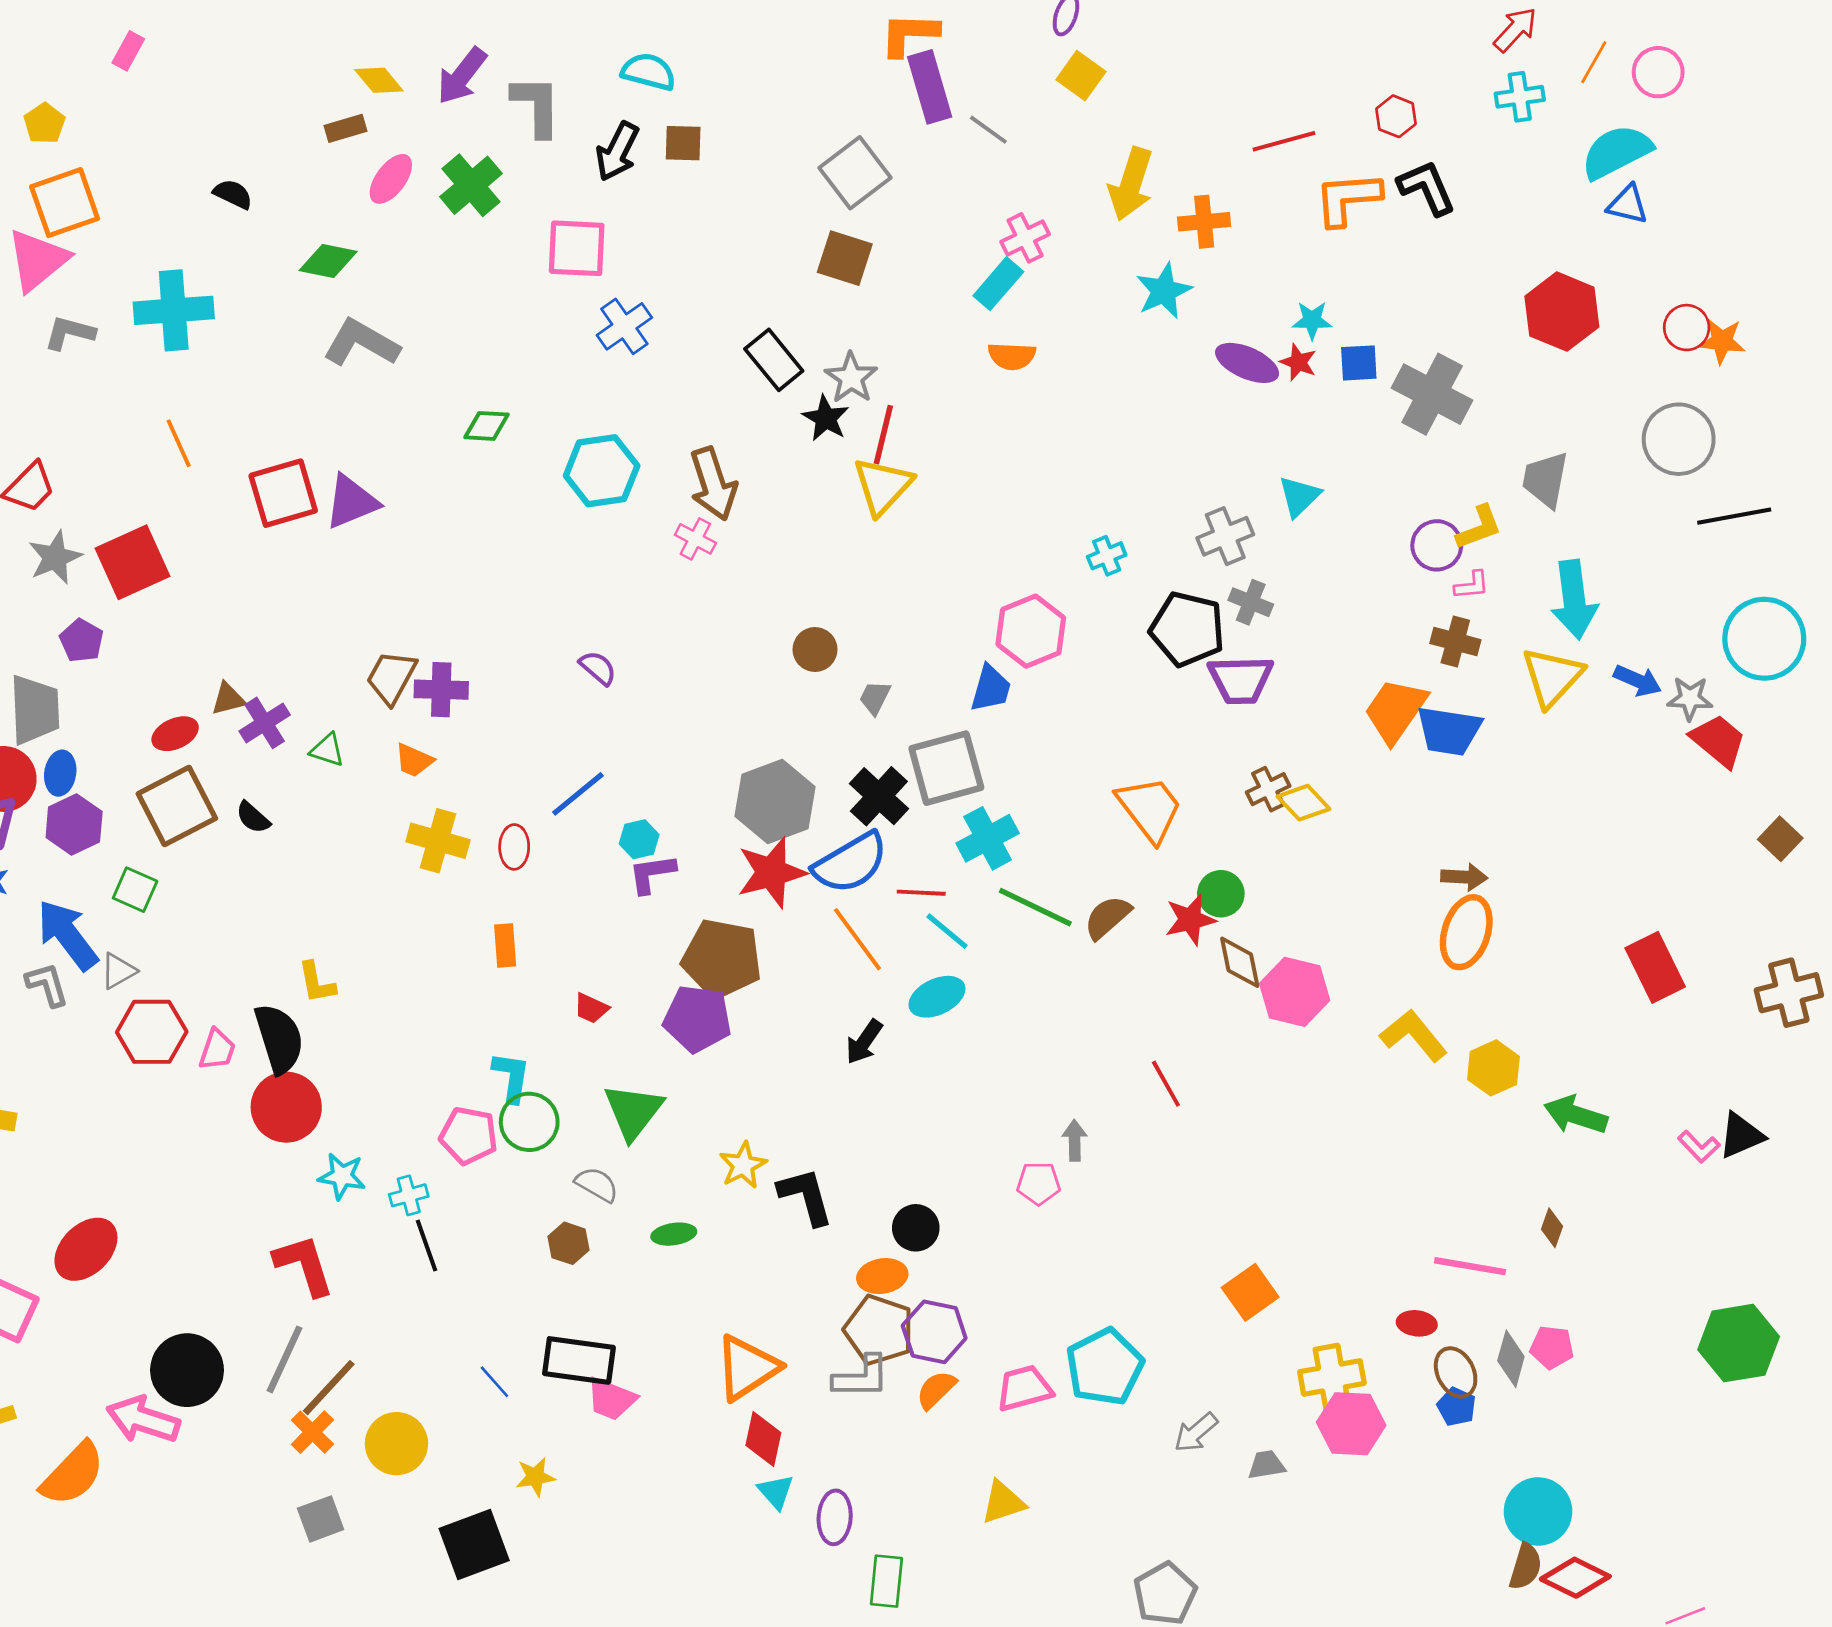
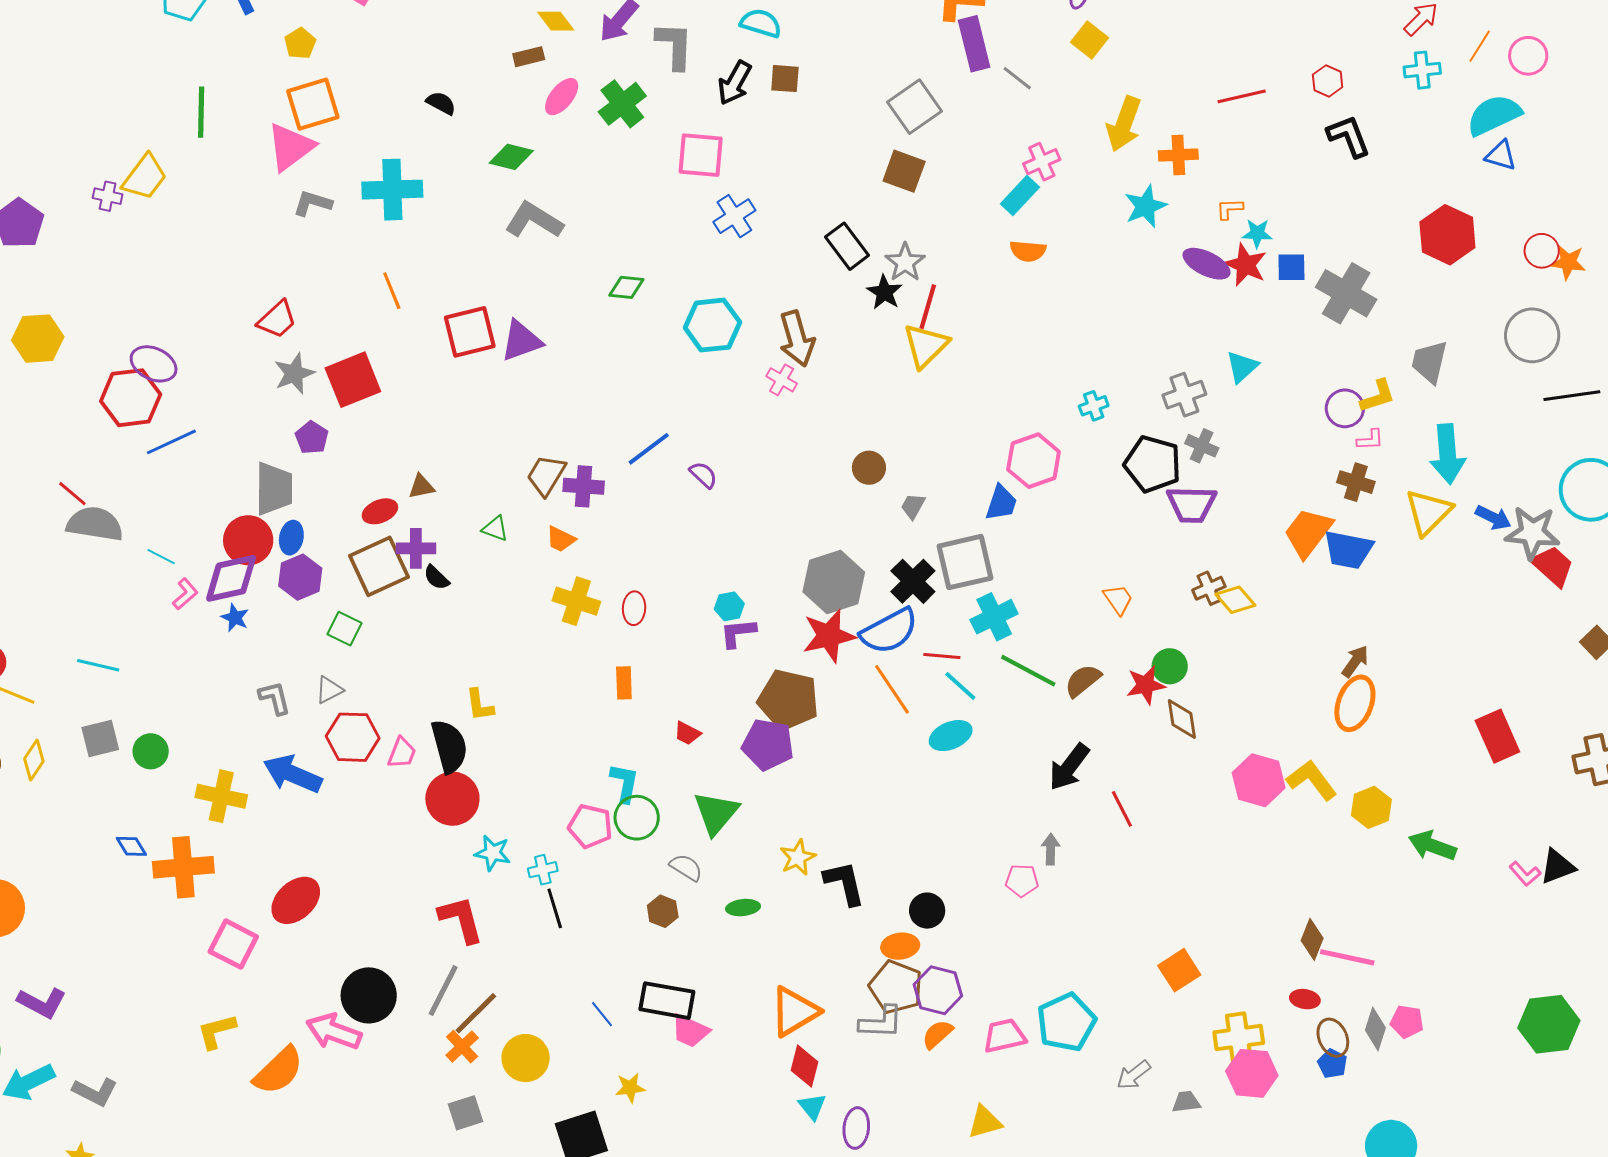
orange L-shape: (1348, 199) -> (1230, 209), moved, size x0.5
red star: (1298, 362) -> (1246, 265), size x1.5
gray star: (1690, 698) -> (1532, 533), size x1.6
purple cross: (265, 723) -> (416, 548), moved, turned 30
blue line: (578, 794) -> (649, 449), moved
orange trapezoid: (1150, 809) -> (1118, 599), size x0.6
brown arrow: (1464, 877) -> (1355, 661), turned -60
blue arrow: (67, 935) -> (293, 774), moved, turned -32
pink hexagon: (1295, 992) -> (1259, 780), moved
black arrow: (864, 1042) -> (1069, 767), moved, size x1.4
brown diamond: (1552, 1228) -> (1312, 939), moved, size x1.4

